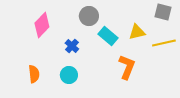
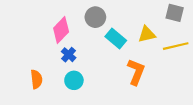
pink diamond: (42, 25) -> (61, 30), moved
blue cross: (72, 46) -> (69, 55), moved

